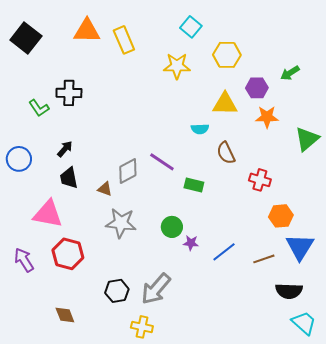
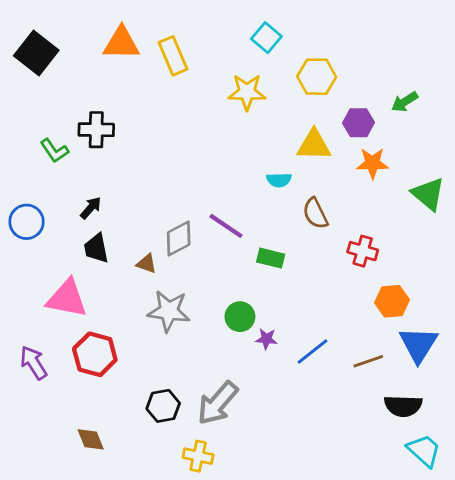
green triangle: (307, 139) -> (428, 194), turned -40

